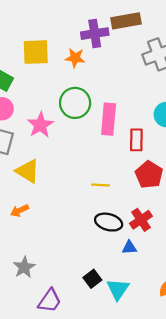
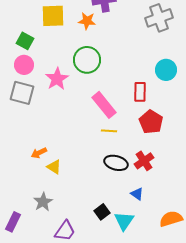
pink rectangle: (109, 119) -> (104, 105), moved, turned -44
yellow triangle: (28, 171) -> (54, 167), moved, size x0.7
blue triangle: (129, 248) -> (137, 194), moved, turned 40

